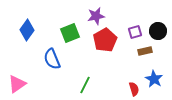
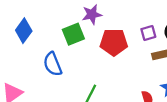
purple star: (96, 16) -> (92, 14), moved
red pentagon: (105, 40) -> (114, 42), turned 30

